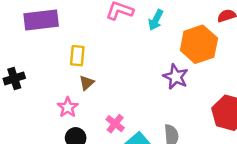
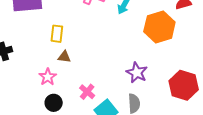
purple star: (176, 77) -> (137, 73), moved
brown triangle: (87, 83) -> (64, 57), turned 48

